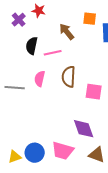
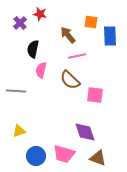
pink line: (53, 53) -> (77, 56), moved
brown semicircle: (69, 77) -> (70, 80), turned -50
pink semicircle: (40, 79) -> (41, 70), moved
yellow triangle: (15, 157) -> (19, 131), moved

